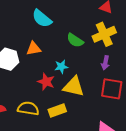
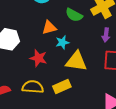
orange triangle: (34, 49) -> (49, 28), moved
red star: (46, 82) -> (38, 58), moved

